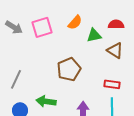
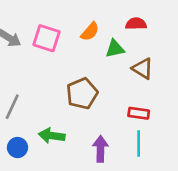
red semicircle: (116, 24) -> (136, 24), moved
pink square: (42, 27) -> (46, 38), turned 35

